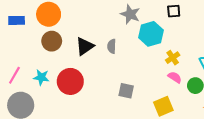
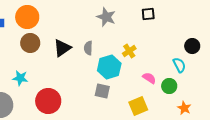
cyan hexagon: (151, 34) -> (109, 67), moved
yellow cross: (173, 58) -> (129, 51), moved
red circle: (70, 81) -> (48, 101), moved

